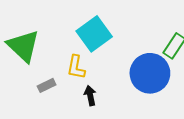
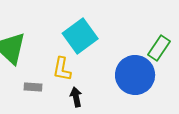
gray rectangle: (47, 85) -> (33, 87), turned 30

